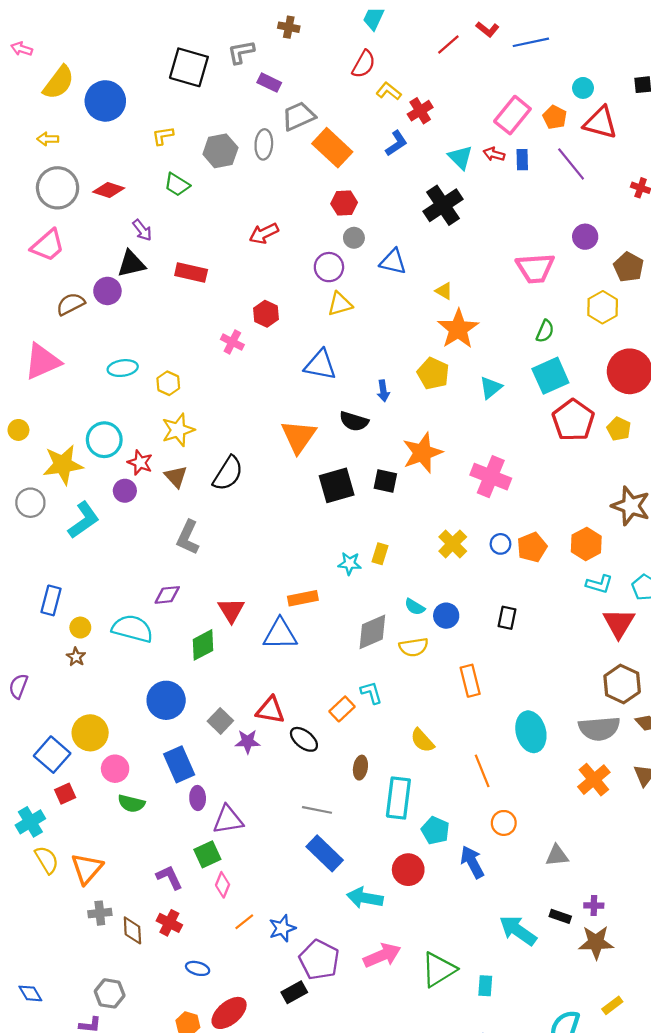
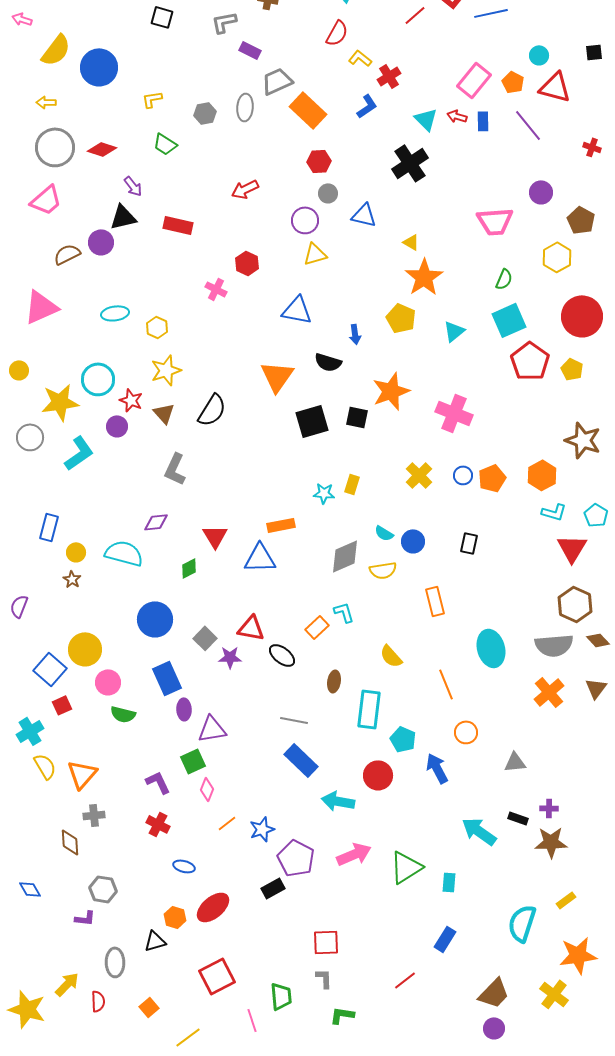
black square: (189, 67) -> (162, 17), moved, size x0.6
gray hexagon: (220, 151) -> (205, 113), size x0.7
green diamond: (203, 645) -> (189, 568), size x0.7
brown diamond: (132, 930) -> (70, 842), moved

